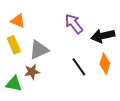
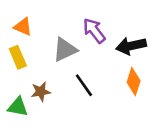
gray triangle: (39, 50) -> (65, 50), moved
black line: (79, 67) -> (84, 85), moved

